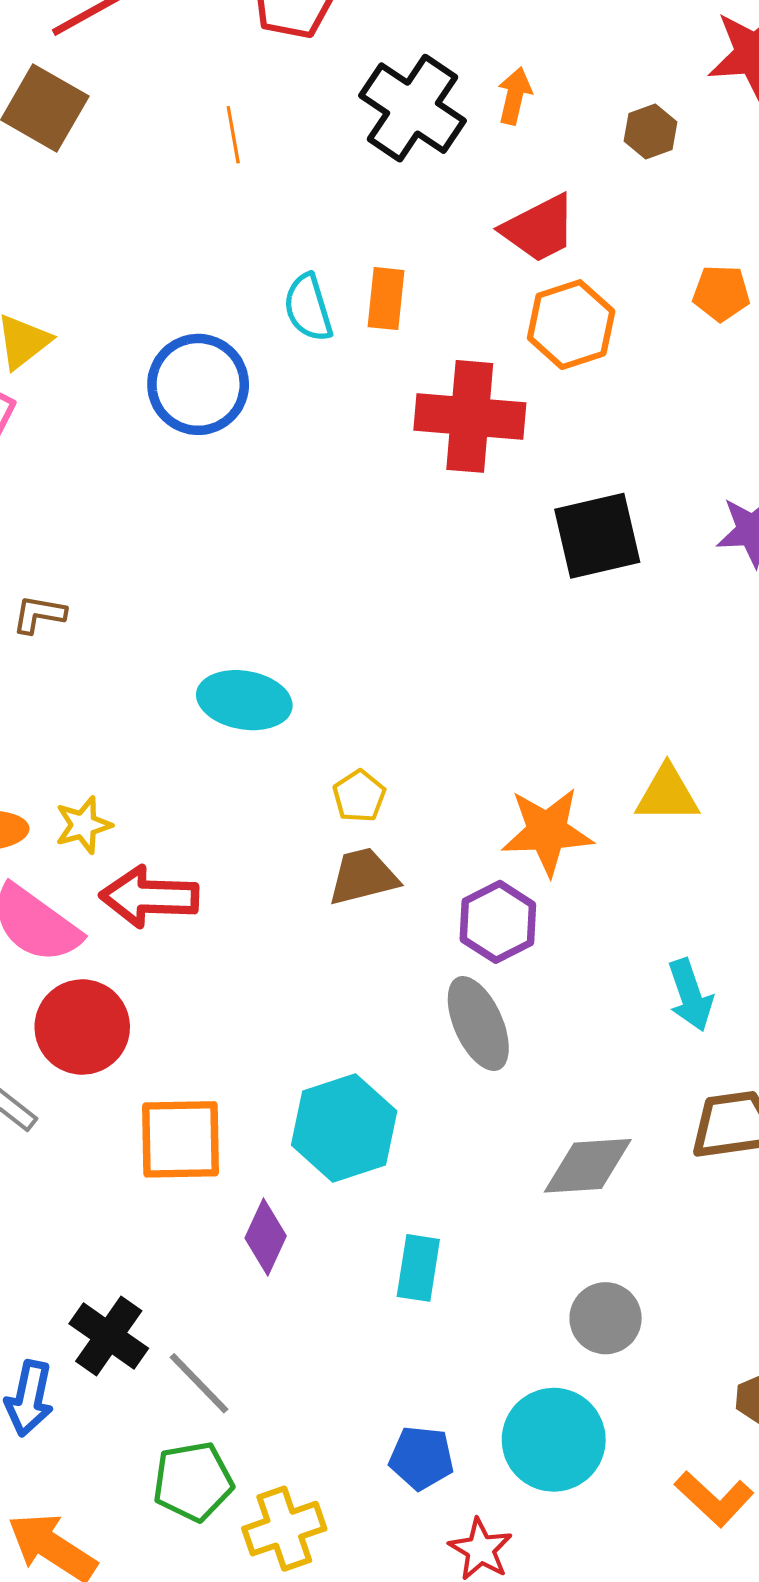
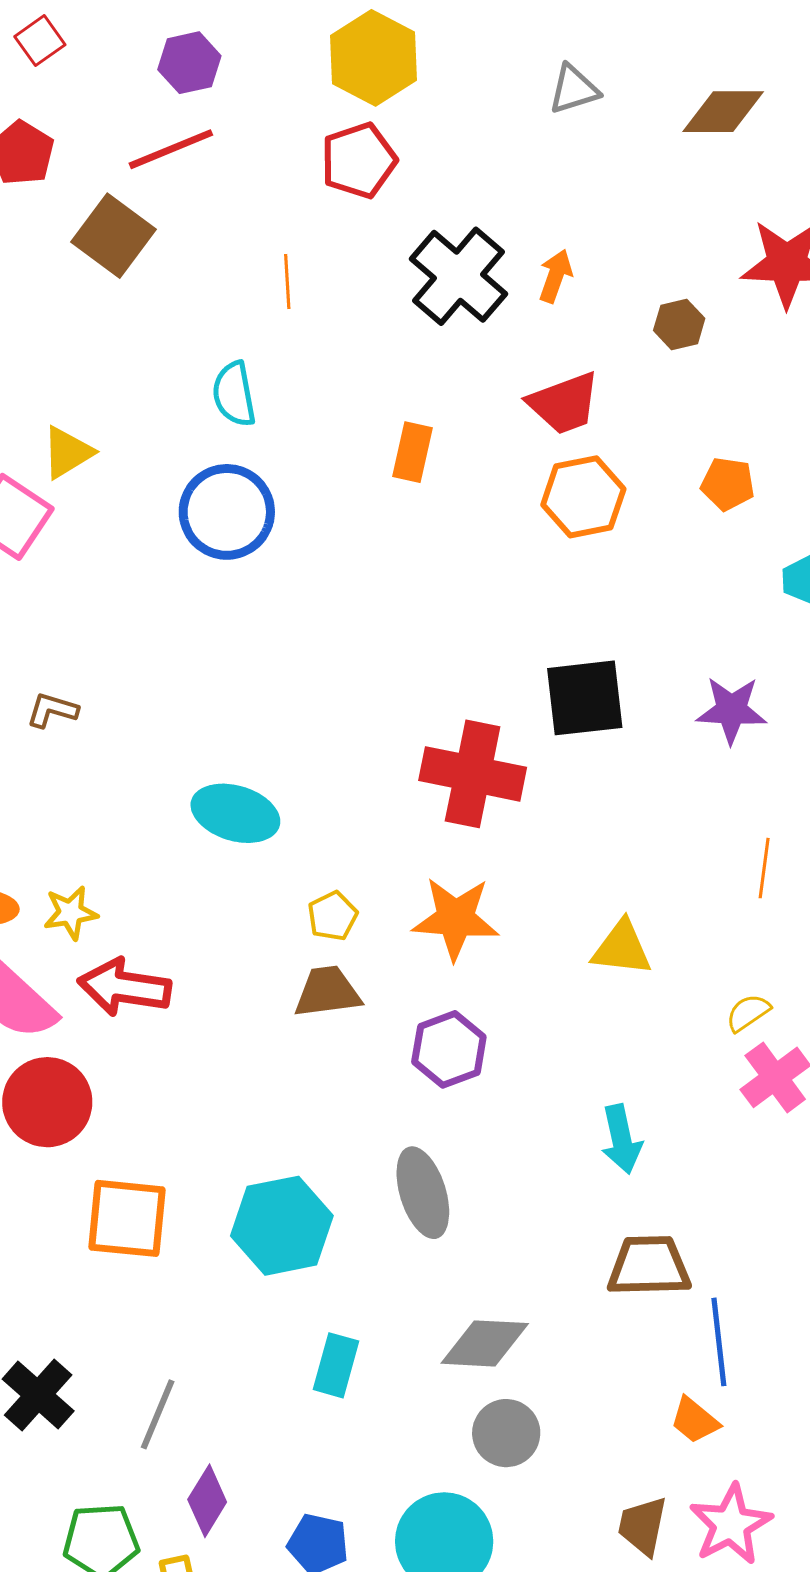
cyan semicircle: (308, 308) -> (234, 394), moved
red cross: (470, 416) -> (473, 774), moved
orange star: (547, 831) -> (456, 918), moved
gray ellipse: (478, 1024) -> (423, 1193), moved
gray diamond: (588, 1166) -> (485, 1343), moved
purple diamond: (266, 1237) -> (207, 1501), moved
gray line: (199, 1383) -> (158, 1414), moved, turned 60

